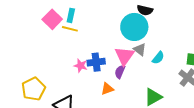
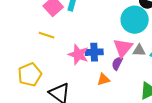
yellow line: (70, 29) -> (47, 35), moved
gray triangle: (140, 49) -> (139, 50), moved, turned -40
pink star: (81, 66) -> (78, 55), size x1.5

